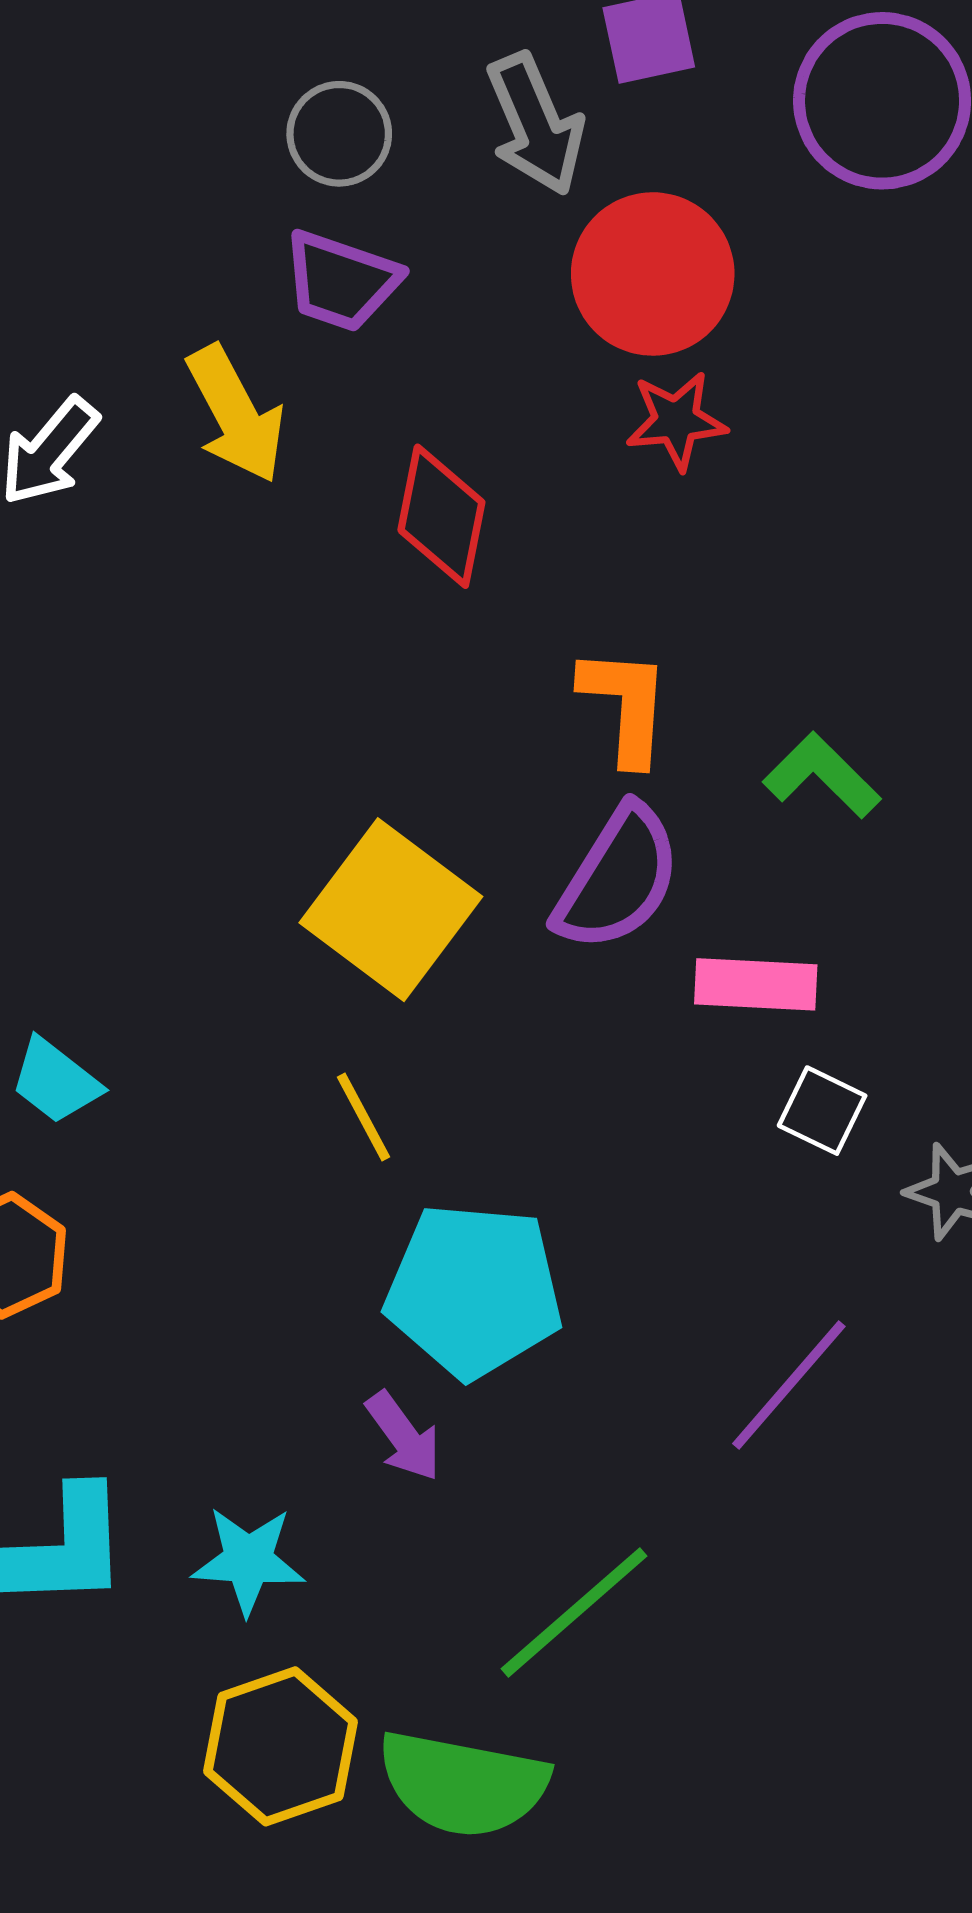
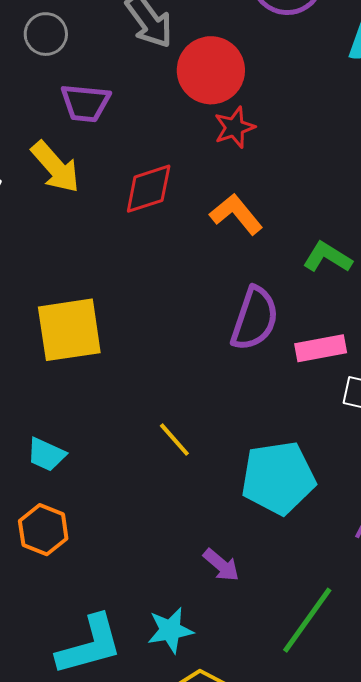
gray circle: (339, 134) -> (46, 34), moved
red diamond: (441, 516) -> (149, 189), turned 74
orange L-shape: (625, 706) -> (236, 214), moved, turned -30
yellow square: (391, 910) -> (69, 330), moved, turned -32
cyan pentagon: (474, 1290) -> (278, 478), moved

